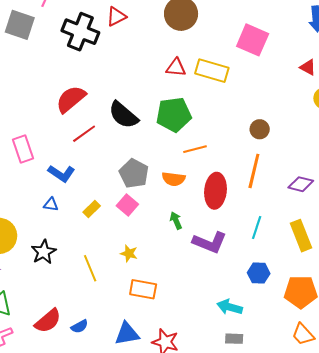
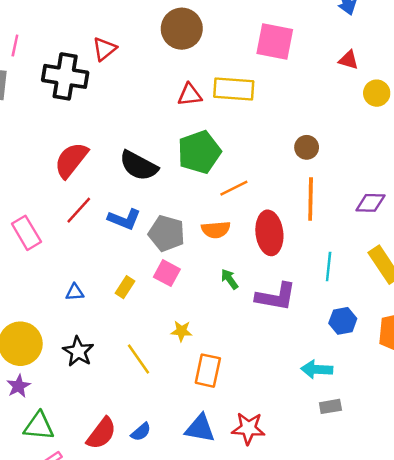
red line: (84, 134) -> (79, 210), moved
blue L-shape: (61, 173) -> (124, 219), moved
orange rectangle: (143, 289) -> (208, 371), turned -76
blue triangle: (127, 334) -> (200, 428), turned 32

